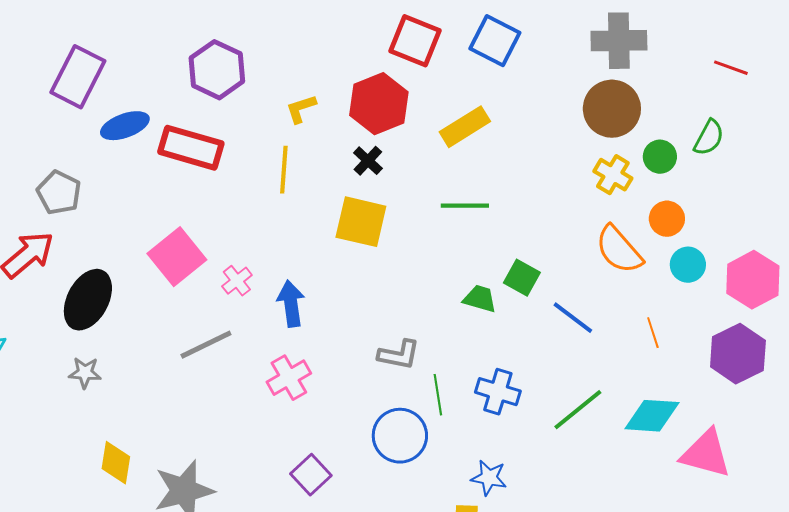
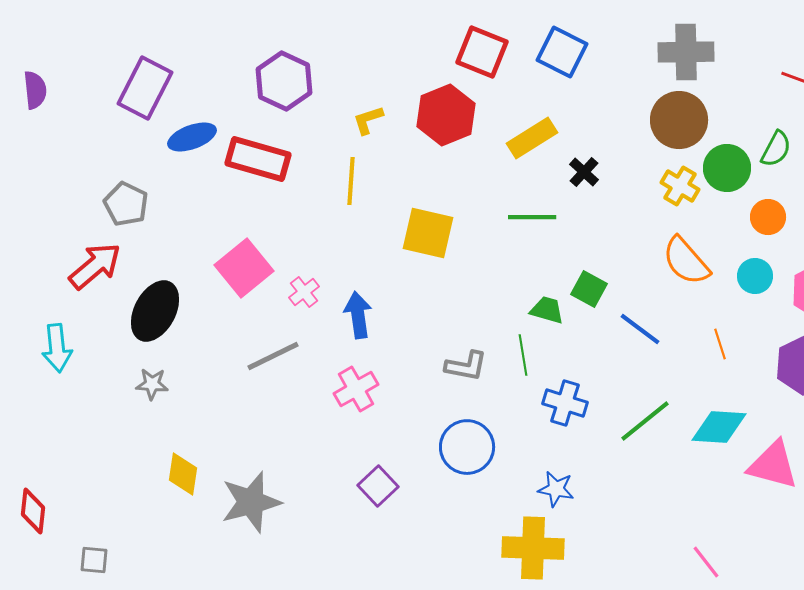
green circle: (660, 157) -> (727, 168), size x1.4
black cross: (368, 161) -> (584, 172), moved
orange circle: (667, 219) -> (768, 217), moved
green line: (438, 395) -> (523, 355), moved

